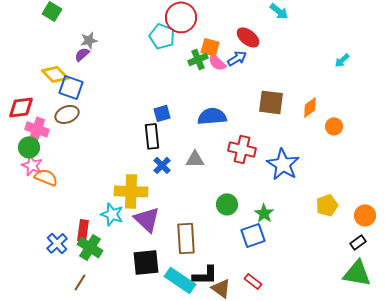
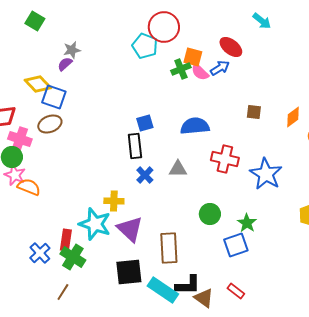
brown square: (271, 102) -> (254, 112), size x0.6
yellow cross: (131, 191) -> (114, 201), size x0.6
cyan star: (112, 214) -> (95, 224), size x1.4

